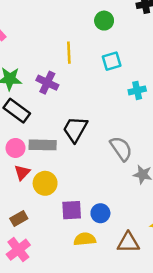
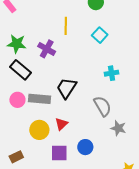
cyan square: (112, 61) -> (100, 35), turned -35
cyan cross: (137, 90) -> (112, 73), moved
red triangle: (22, 172) -> (61, 124), moved
blue circle: (100, 213) -> (85, 147), moved

